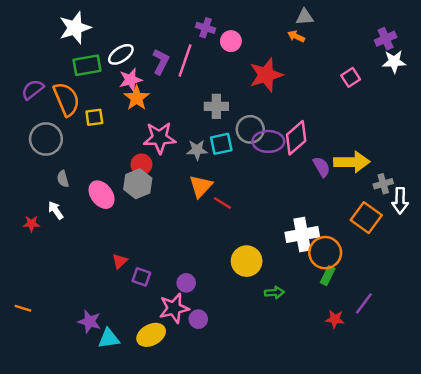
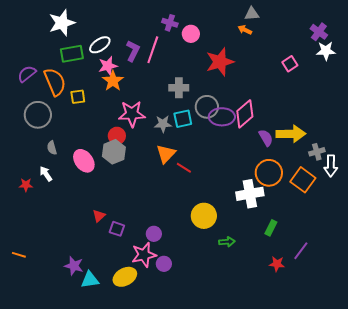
purple cross: (386, 39) -> (319, 32), turned -30
orange circle: (325, 253) -> (269, 173), moved

